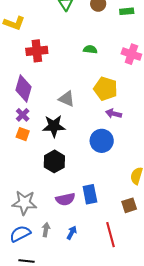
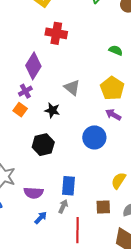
green semicircle: (90, 49) -> (116, 50), moved
black star: (54, 126) -> (52, 110), size x0.7
purple semicircle: (65, 199) -> (34, 193), moved
gray arrow: (46, 230) -> (63, 206), moved

